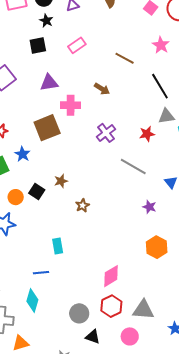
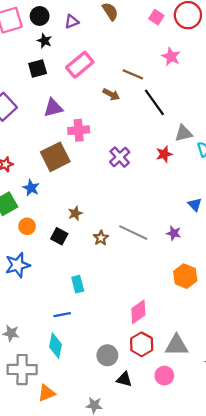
pink rectangle: (77, 45) -> (80, 65), size x1.4
black line: (160, 86) -> (154, 102), moved
brown arrow: (102, 89) -> (111, 94), moved
gray line: (133, 167) -> (133, 233), moved
black square: (37, 192) -> (59, 236), moved
orange circle: (16, 197) -> (27, 226), moved

